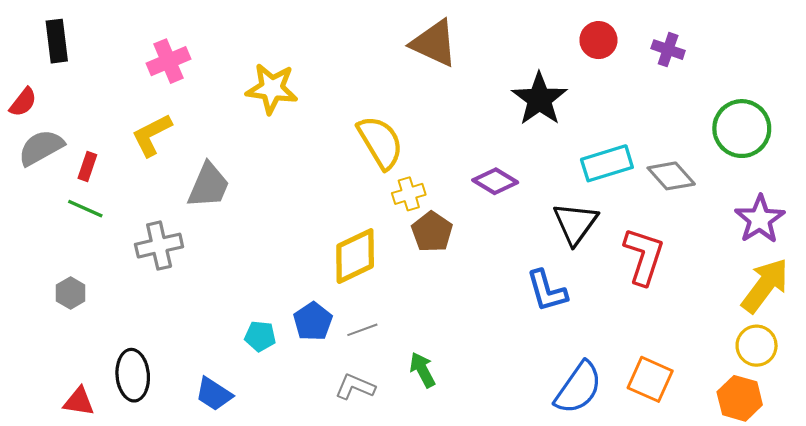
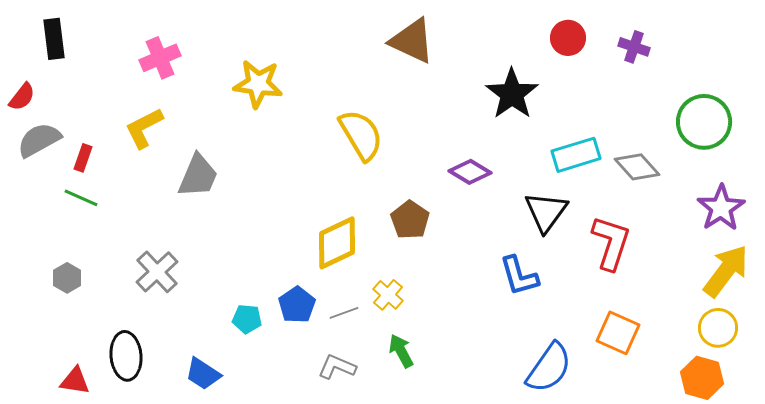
yellow cross: (409, 194) -> (388, 295), moved, turned -32
gray cross: (159, 246) -> (157, 272), moved, turned -30
orange square: (650, 379) -> (618, 333), moved

